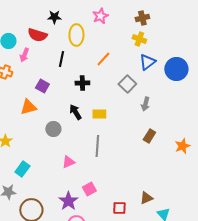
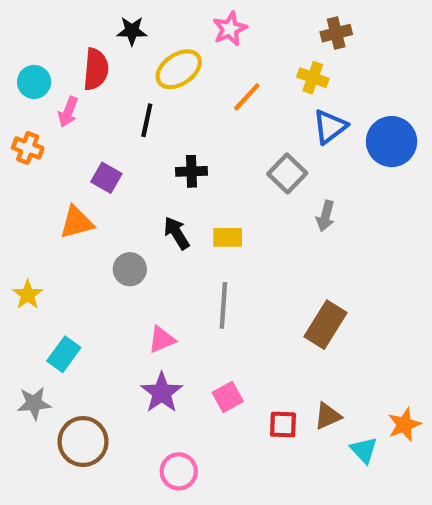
brown cross: (142, 18) -> (336, 33), moved
red semicircle: (37, 35) -> (96, 69), turned -102
yellow ellipse: (76, 35) -> (179, 69), turned 55
orange line: (103, 59) -> (247, 97), moved
brown rectangle: (149, 136) -> (326, 325), moved, size x1.5
orange star: (182, 146) -> (404, 425), moved
pink square: (89, 189) -> (228, 397), moved
purple star: (68, 201) -> (162, 393), moved
red square: (119, 208) -> (283, 425), moved

